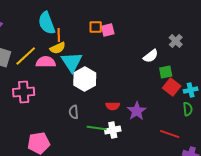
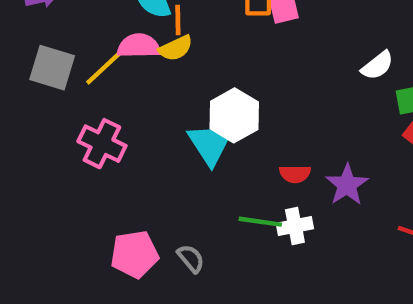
pink semicircle: (46, 62) -> (139, 46), moved
cyan triangle: (72, 62) -> (210, 144), moved
pink cross: (24, 92) -> (102, 144), turned 30
gray semicircle: (74, 112) -> (191, 259), moved, turned 144

